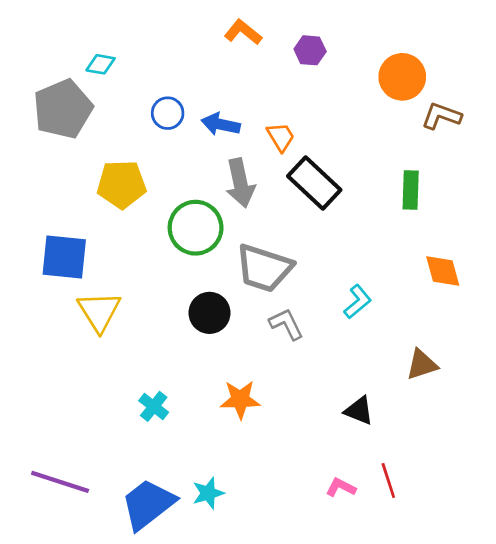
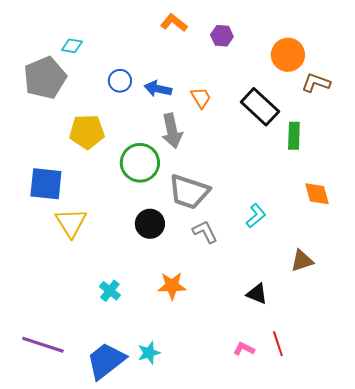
black rectangle: (314, 183) -> (260, 107), moved

